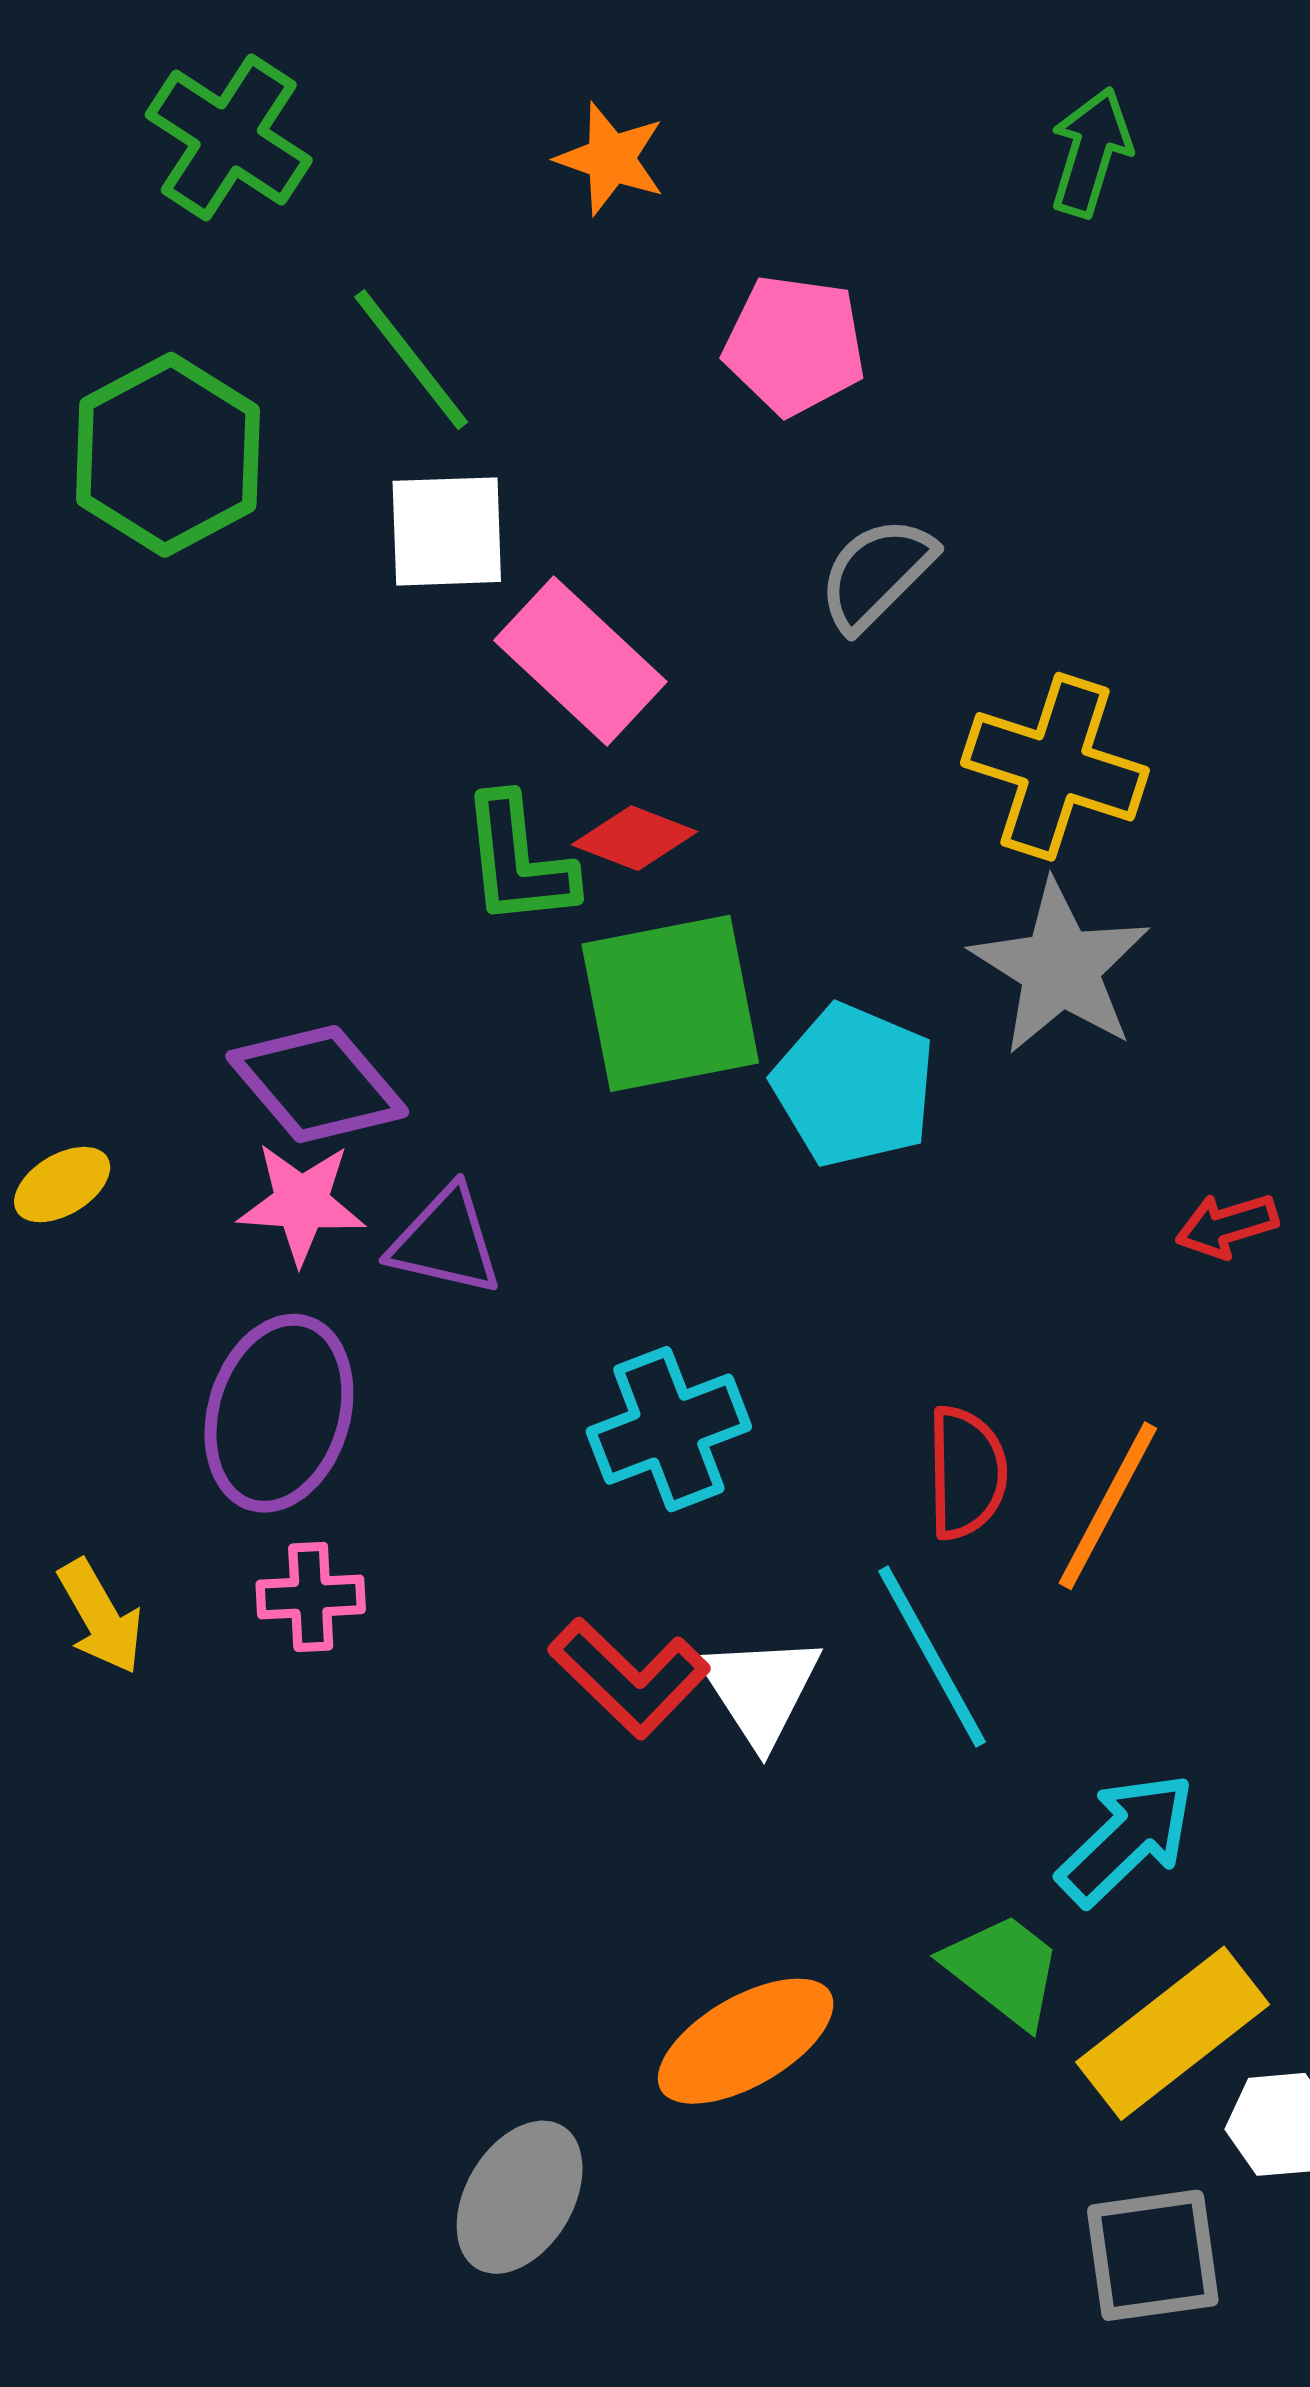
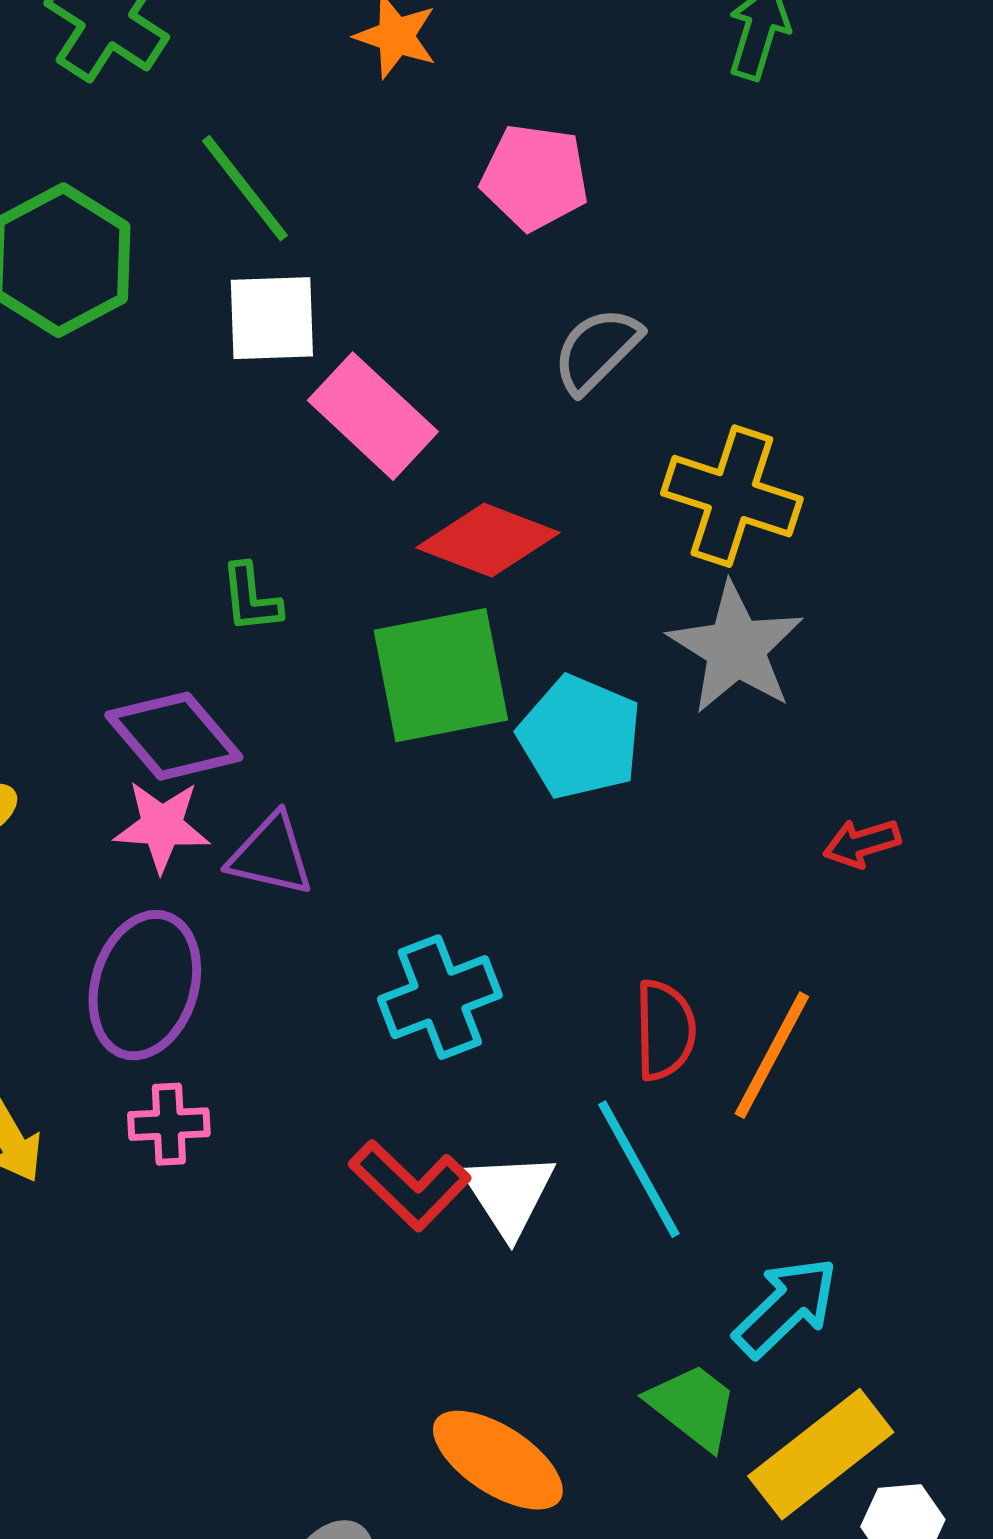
red diamond: (635, 838) -> (488, 540), moved, size x1.5
green L-shape: (518, 861) -> (251, 598), moved, size x0.7
orange ellipse: (746, 2041) -> (498, 1460), turned 63

